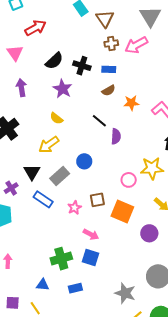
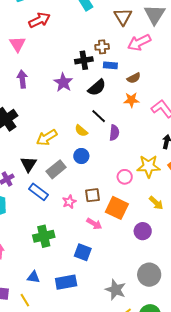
brown triangle: (105, 19) -> (123, 17), moved
brown cross: (111, 43) -> (102, 47), moved
black semicircle: (54, 61) -> (97, 88), moved
black cross: (82, 66) -> (84, 60), turned -30
brown semicircle: (109, 90) -> (134, 78), moved
yellow semicircle: (56, 118) -> (81, 131), moved
pink arrow: (91, 234) -> (94, 224), moved
green cross: (61, 259) -> (44, 236), moved
blue rectangle: (75, 288) -> (66, 282), size x1.5

